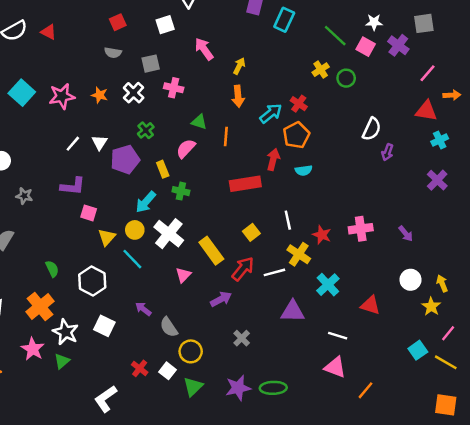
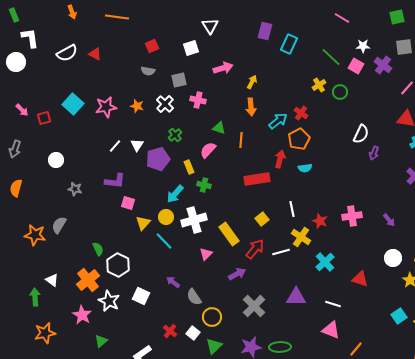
pink arrow: (204, 49) -> (223, 68), turned 108
white cross: (169, 234) -> (194, 220), turned 35
white hexagon: (92, 281) -> (118, 265), moved
purple triangle: (293, 311) -> (296, 297), moved
gray cross: (242, 338) -> (254, 306), size x1.6
green triangle: (62, 361) -> (101, 341), moved

